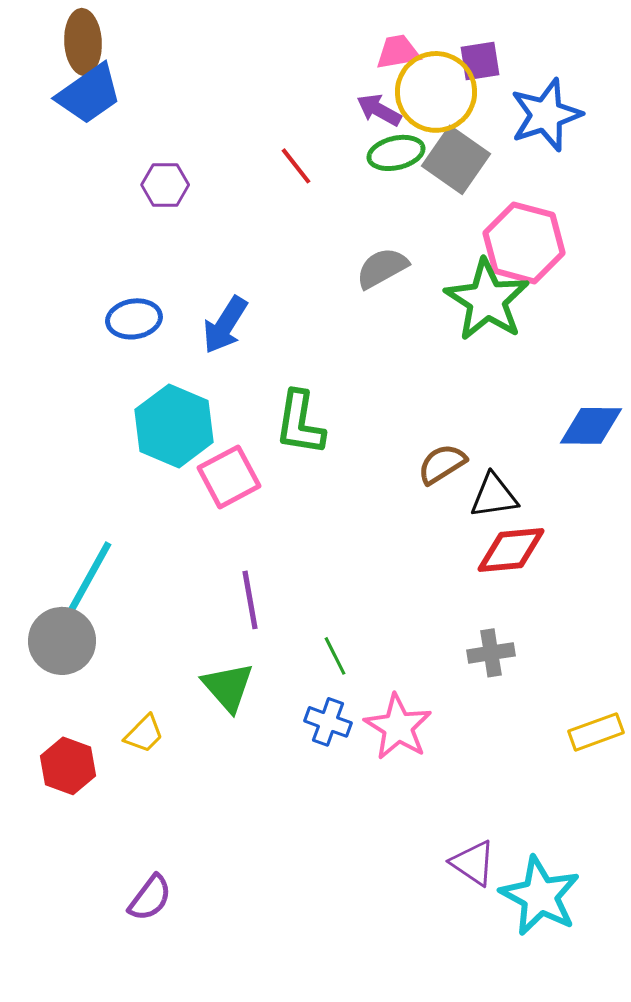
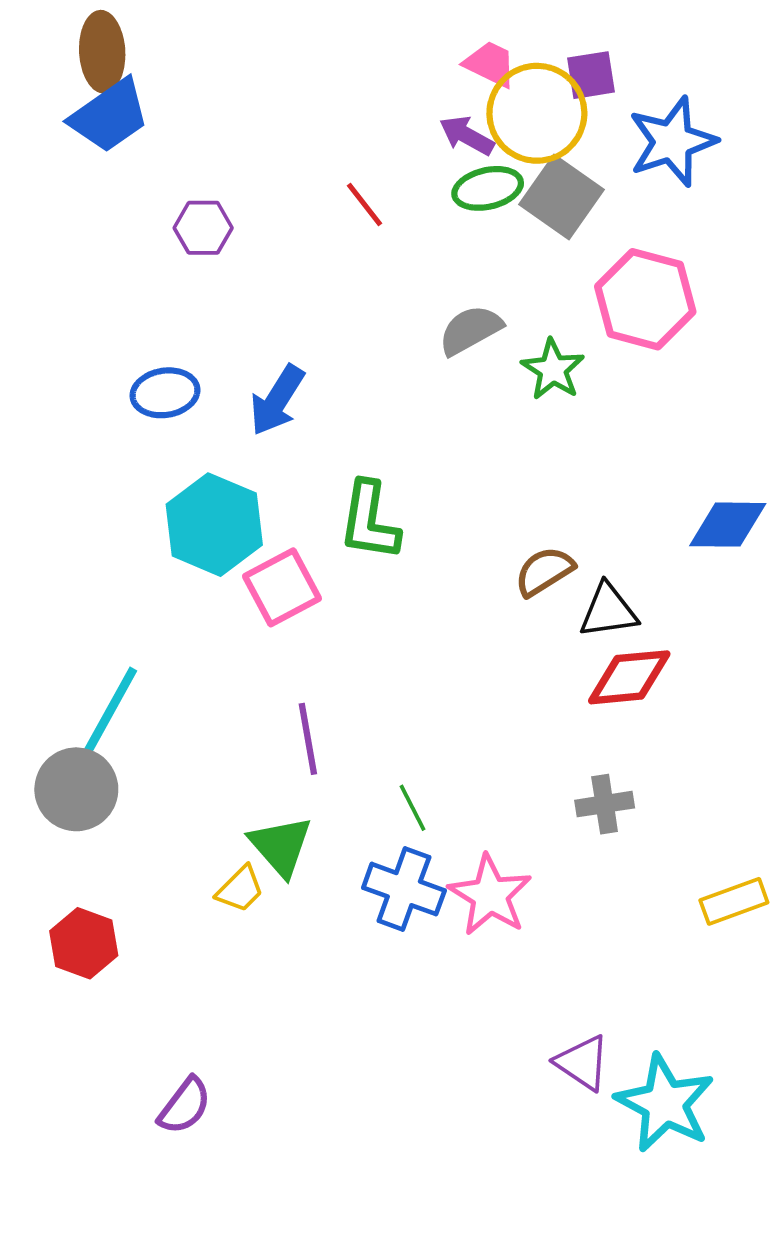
pink trapezoid: (398, 52) -> (490, 64), turned 36
green star: (487, 300) -> (553, 369), moved, size x0.6
blue cross: (328, 722) -> (404, 889), size x1.4
yellow trapezoid: (144, 734) -> (240, 889), moved

